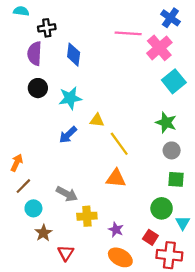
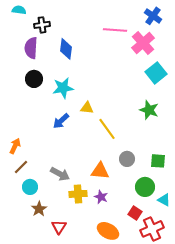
gray circle: (172, 150) -> (127, 159), moved
orange triangle: (116, 178) -> (100, 171), moved
cyan triangle: (183, 223) -> (164, 200), turned -32
purple star: (116, 230) -> (101, 197), moved
red cross: (169, 255) -> (152, 229), turned -30

